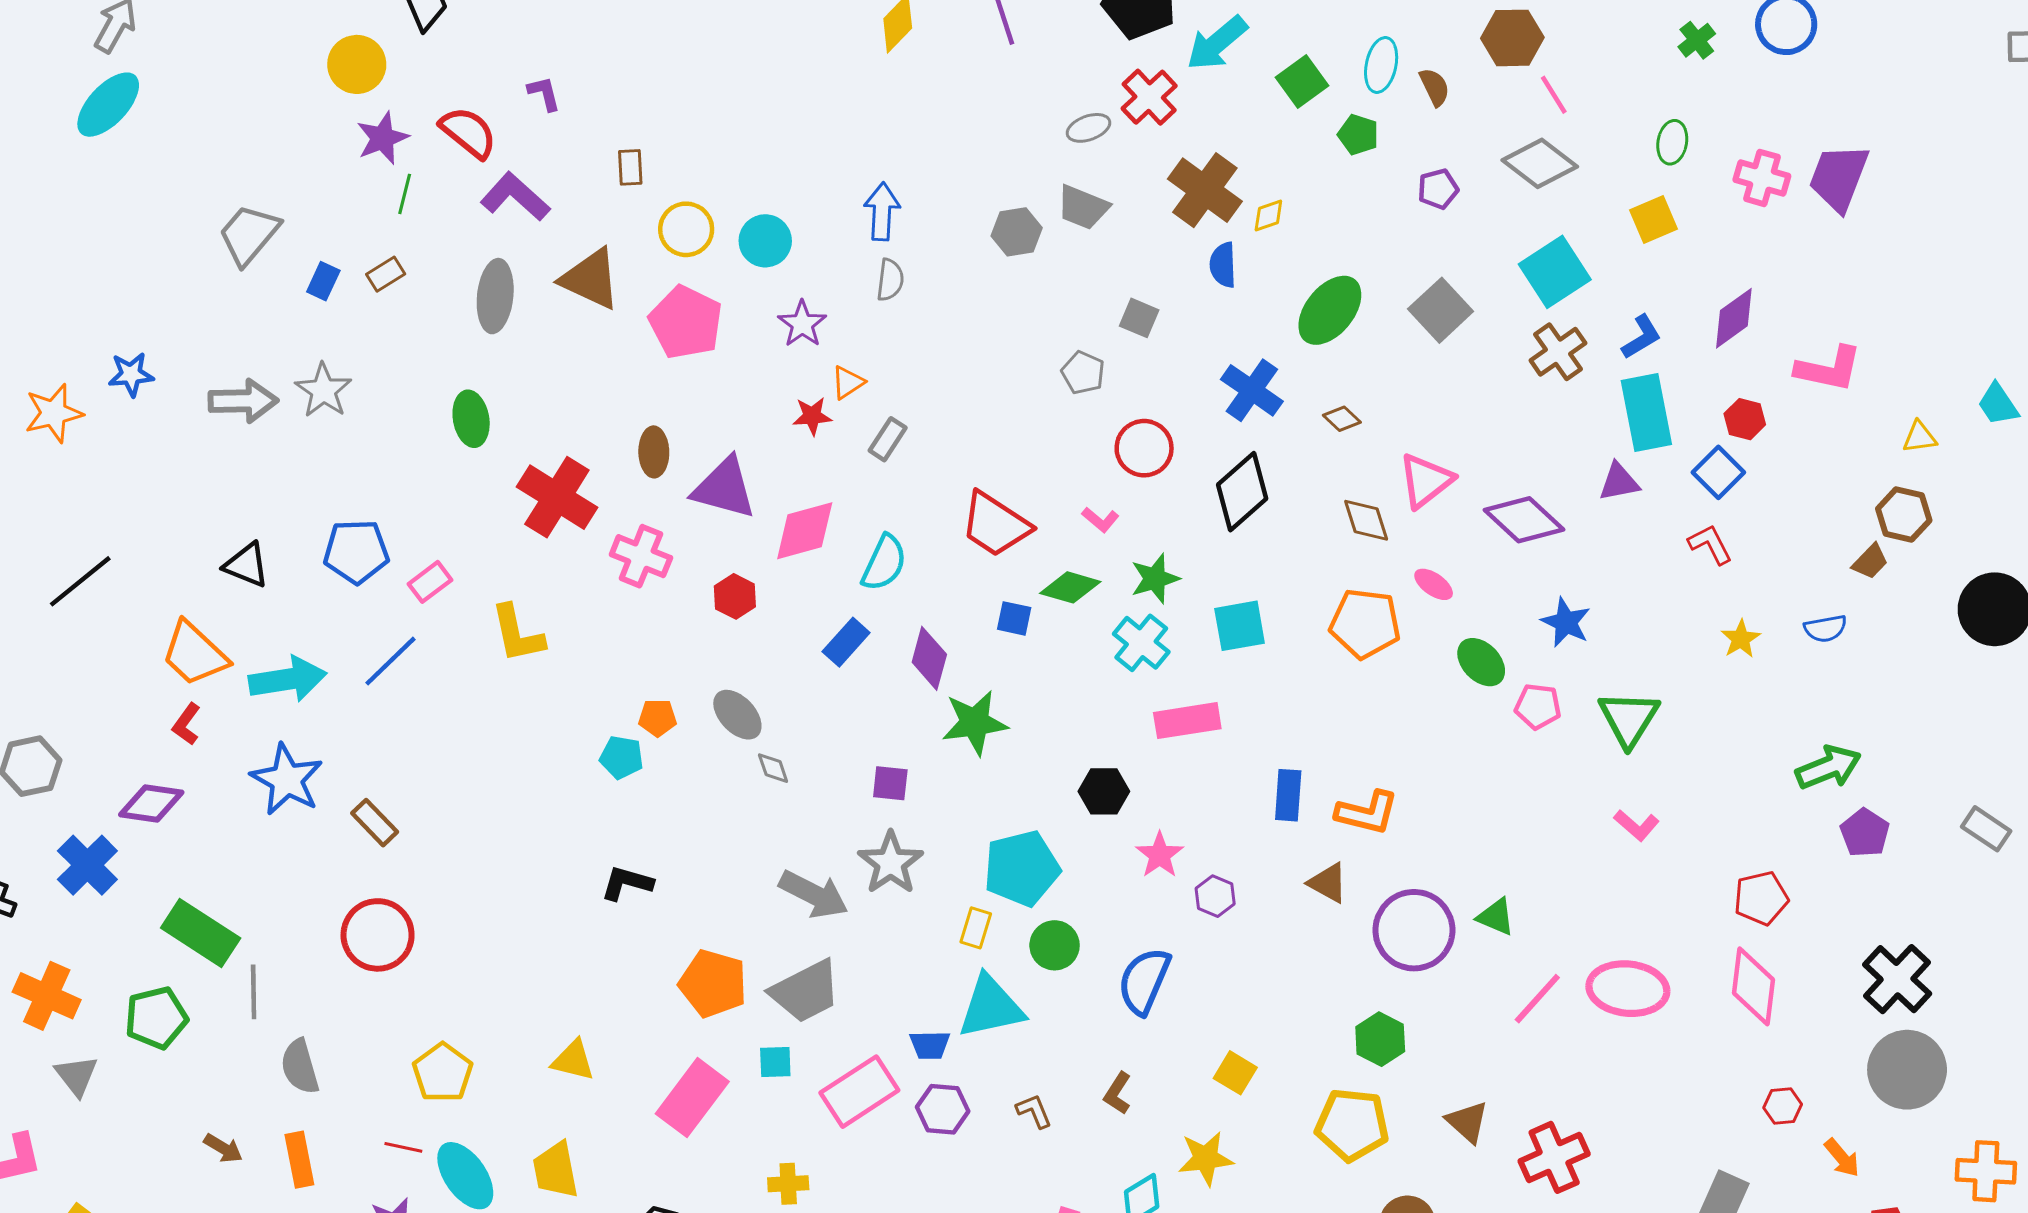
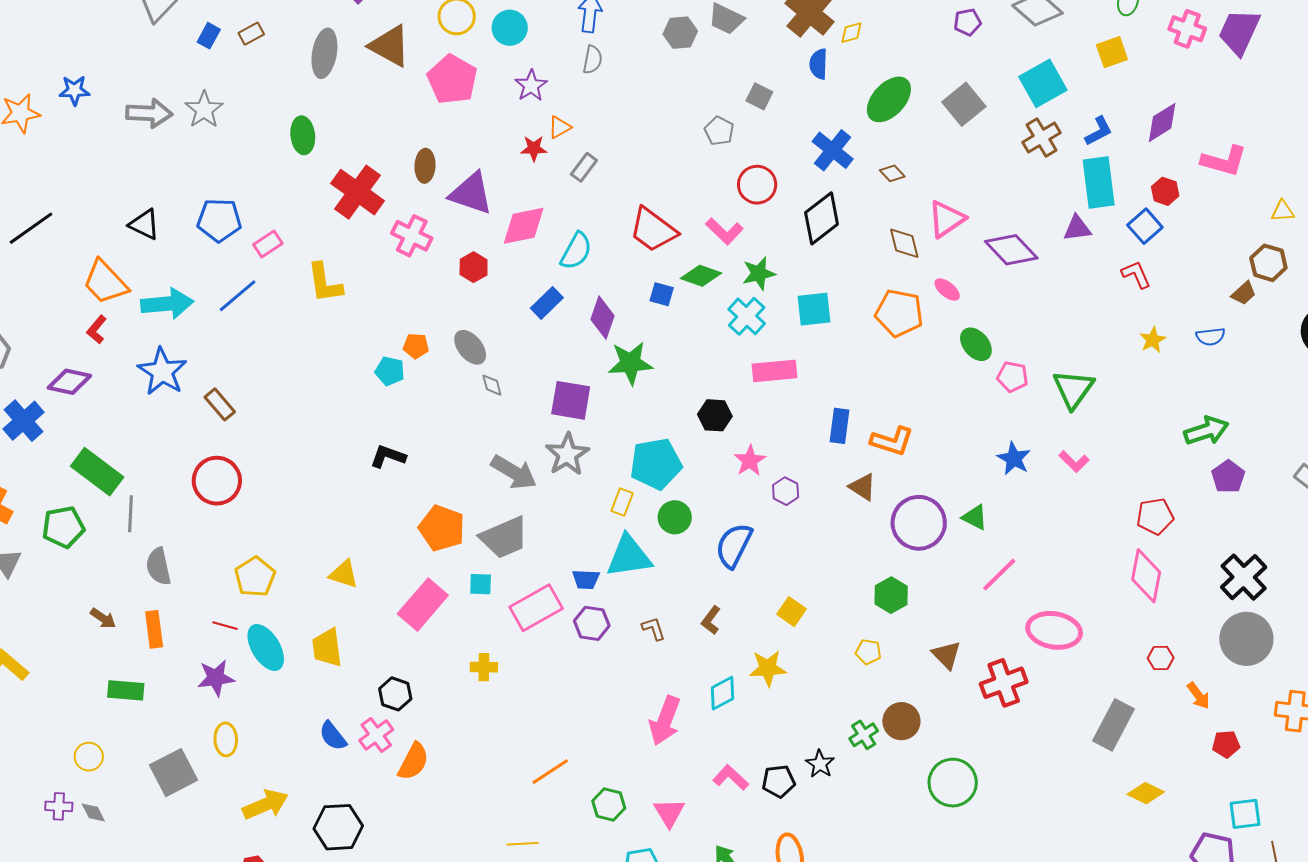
pink L-shape: (1100, 520) -> (724, 231), size x1.5
blue star: (1566, 622) -> (1014, 458), moved
purple square: (890, 783) -> (571, 400), size x1.6
pink ellipse: (1628, 989) -> (1054, 630), moved
yellow pentagon: (1352, 1125) -> (868, 652), size x0.5

